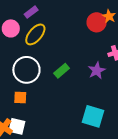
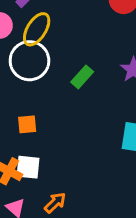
white circle: (26, 70) -> (29, 61), moved

